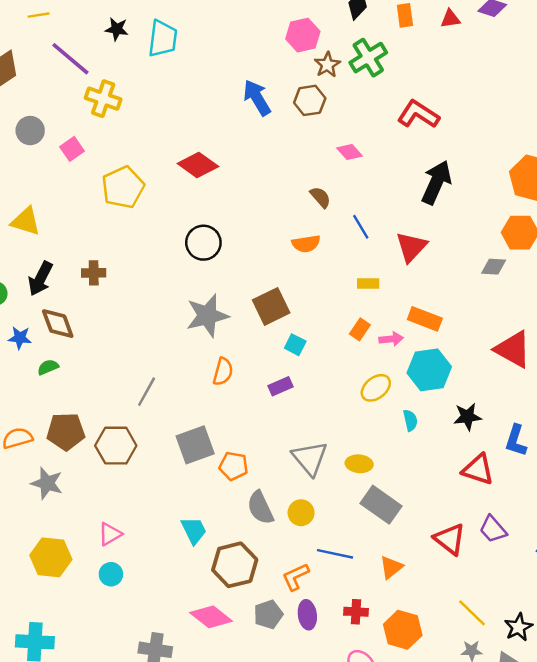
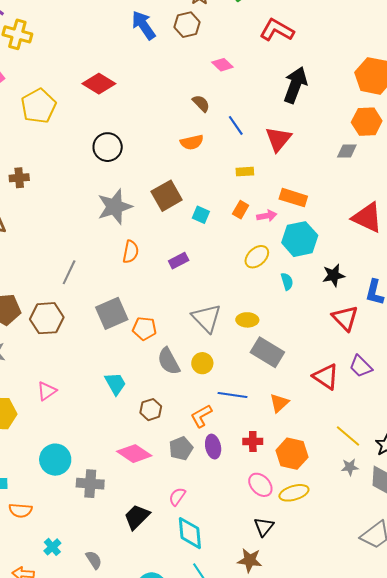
cyan square: (295, 345) -> (201, 215), moved
red triangle: (478, 469) -> (345, 318), turned 32
brown hexagon: (235, 565) -> (151, 410), size x0.6
cyan circle: (111, 574) -> (55, 460), moved, size x1.6

